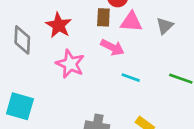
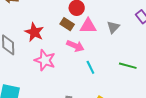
brown rectangle: (103, 17) -> (67, 24), turned -56
cyan line: (131, 78) -> (90, 67), turned 48

